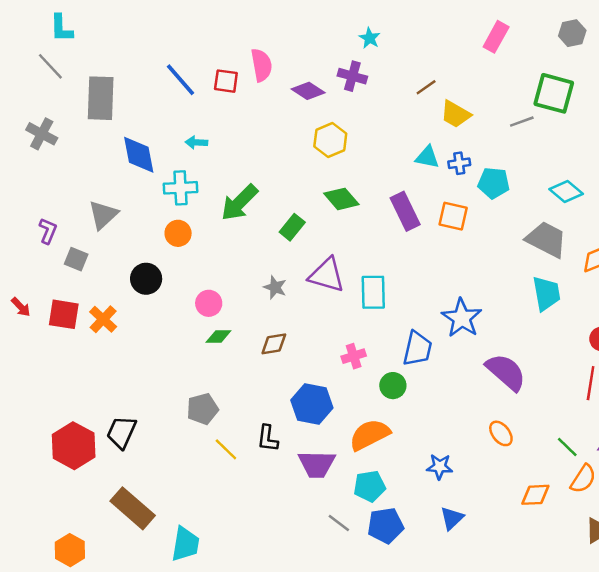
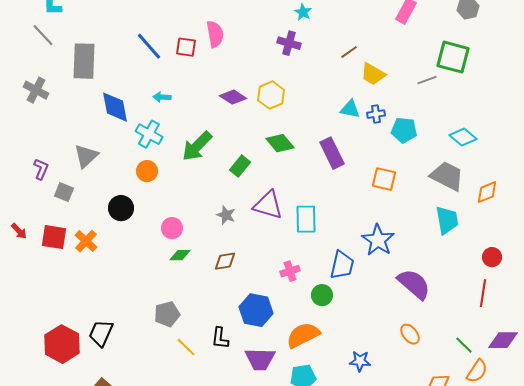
purple diamond: (308, 91) -> (233, 97), moved
cyan cross: (180, 188) -> (149, 134), turned 32
orange square: (453, 216) -> (384, 179), moved

